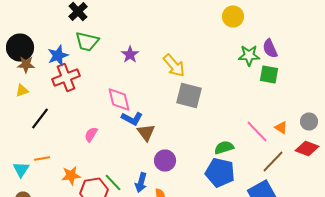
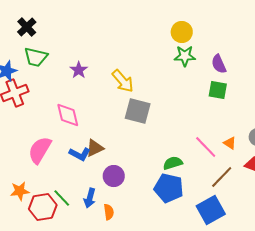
green star: (249, 56) -> (185, 56), moved
blue L-shape: (132, 118) -> (80, 154), moved
brown triangle: (146, 132) -> (95, 148), turned 42
pink semicircle: (91, 134) -> (40, 150), size x1.8

